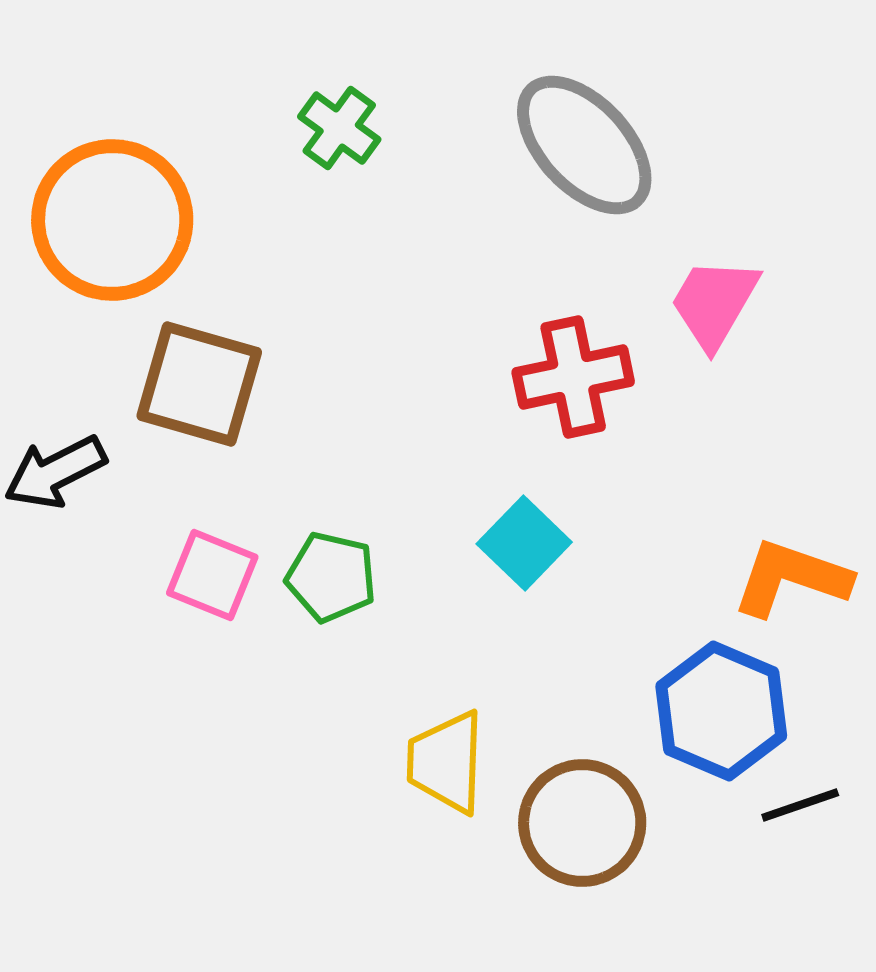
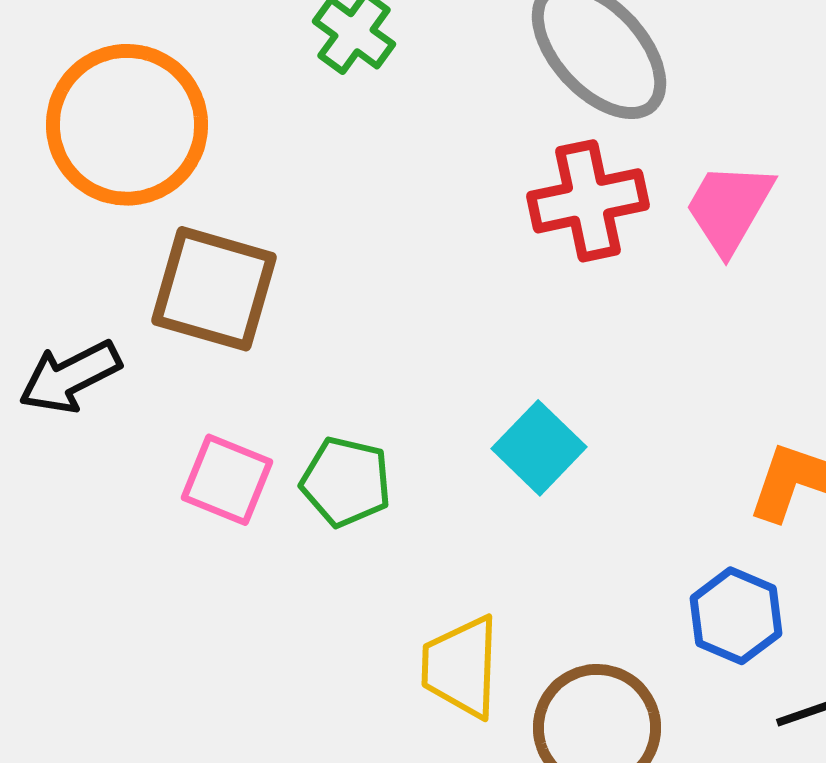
red cross: (573, 377) -> (588, 201), moved
blue hexagon: (721, 711) -> (736, 616), size x0.7

